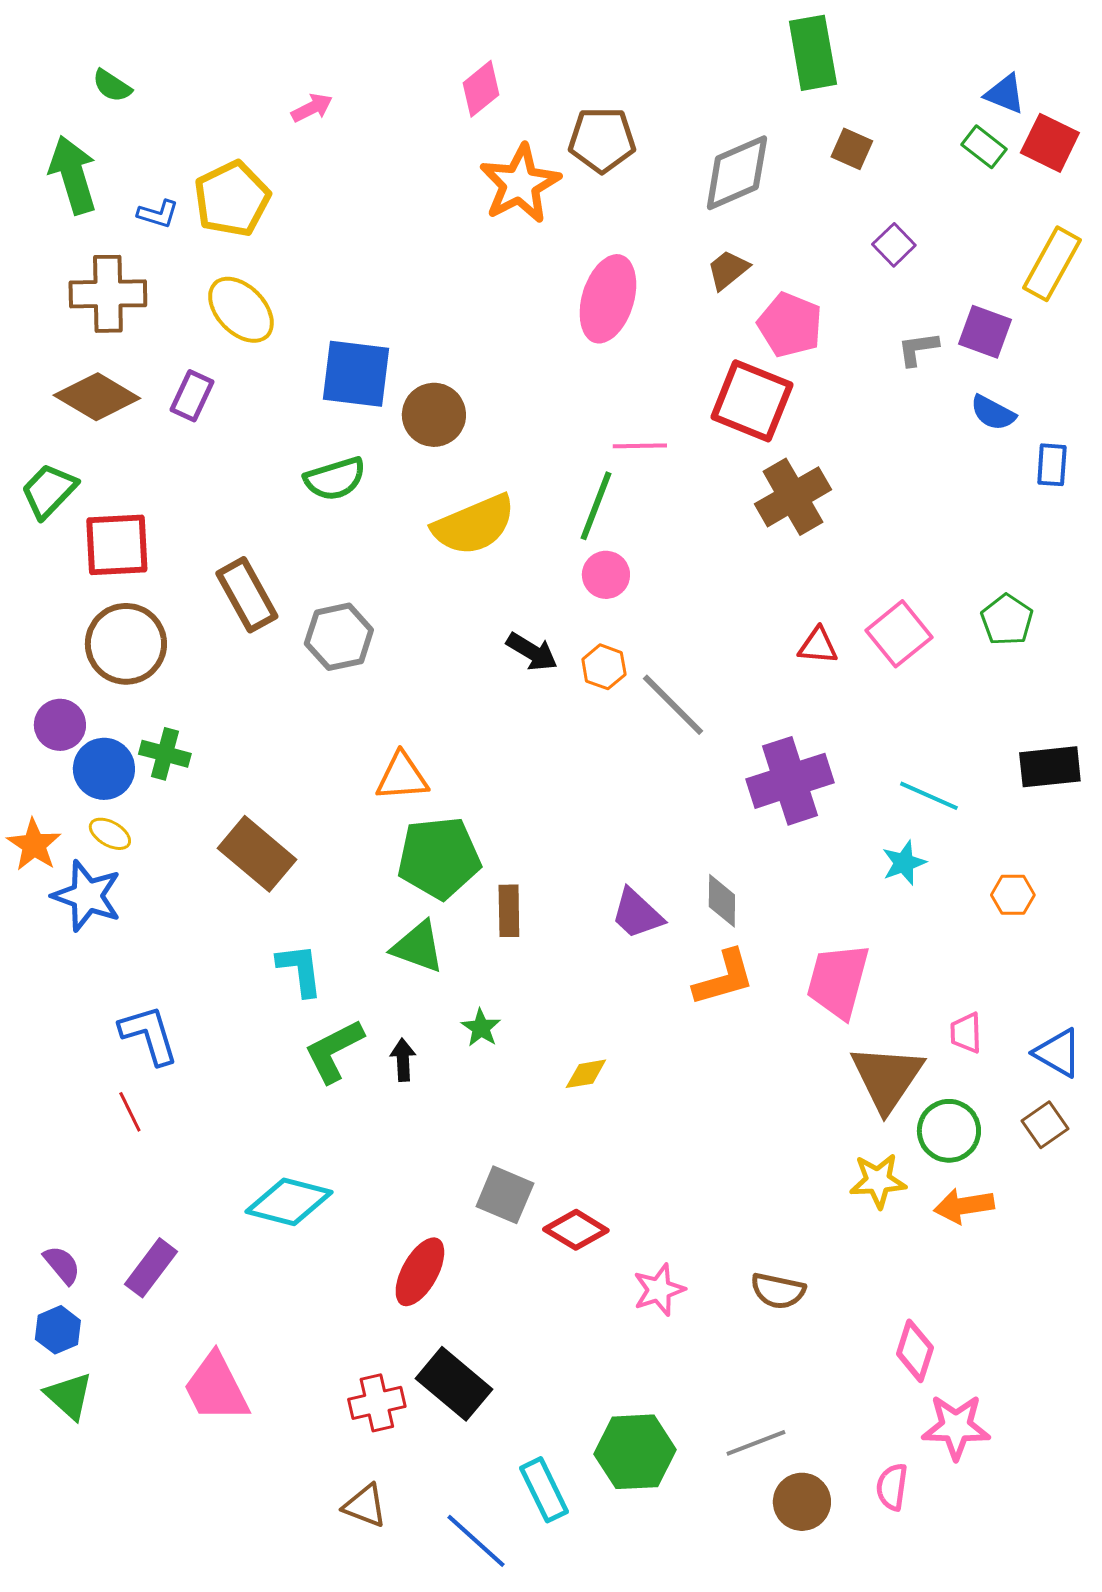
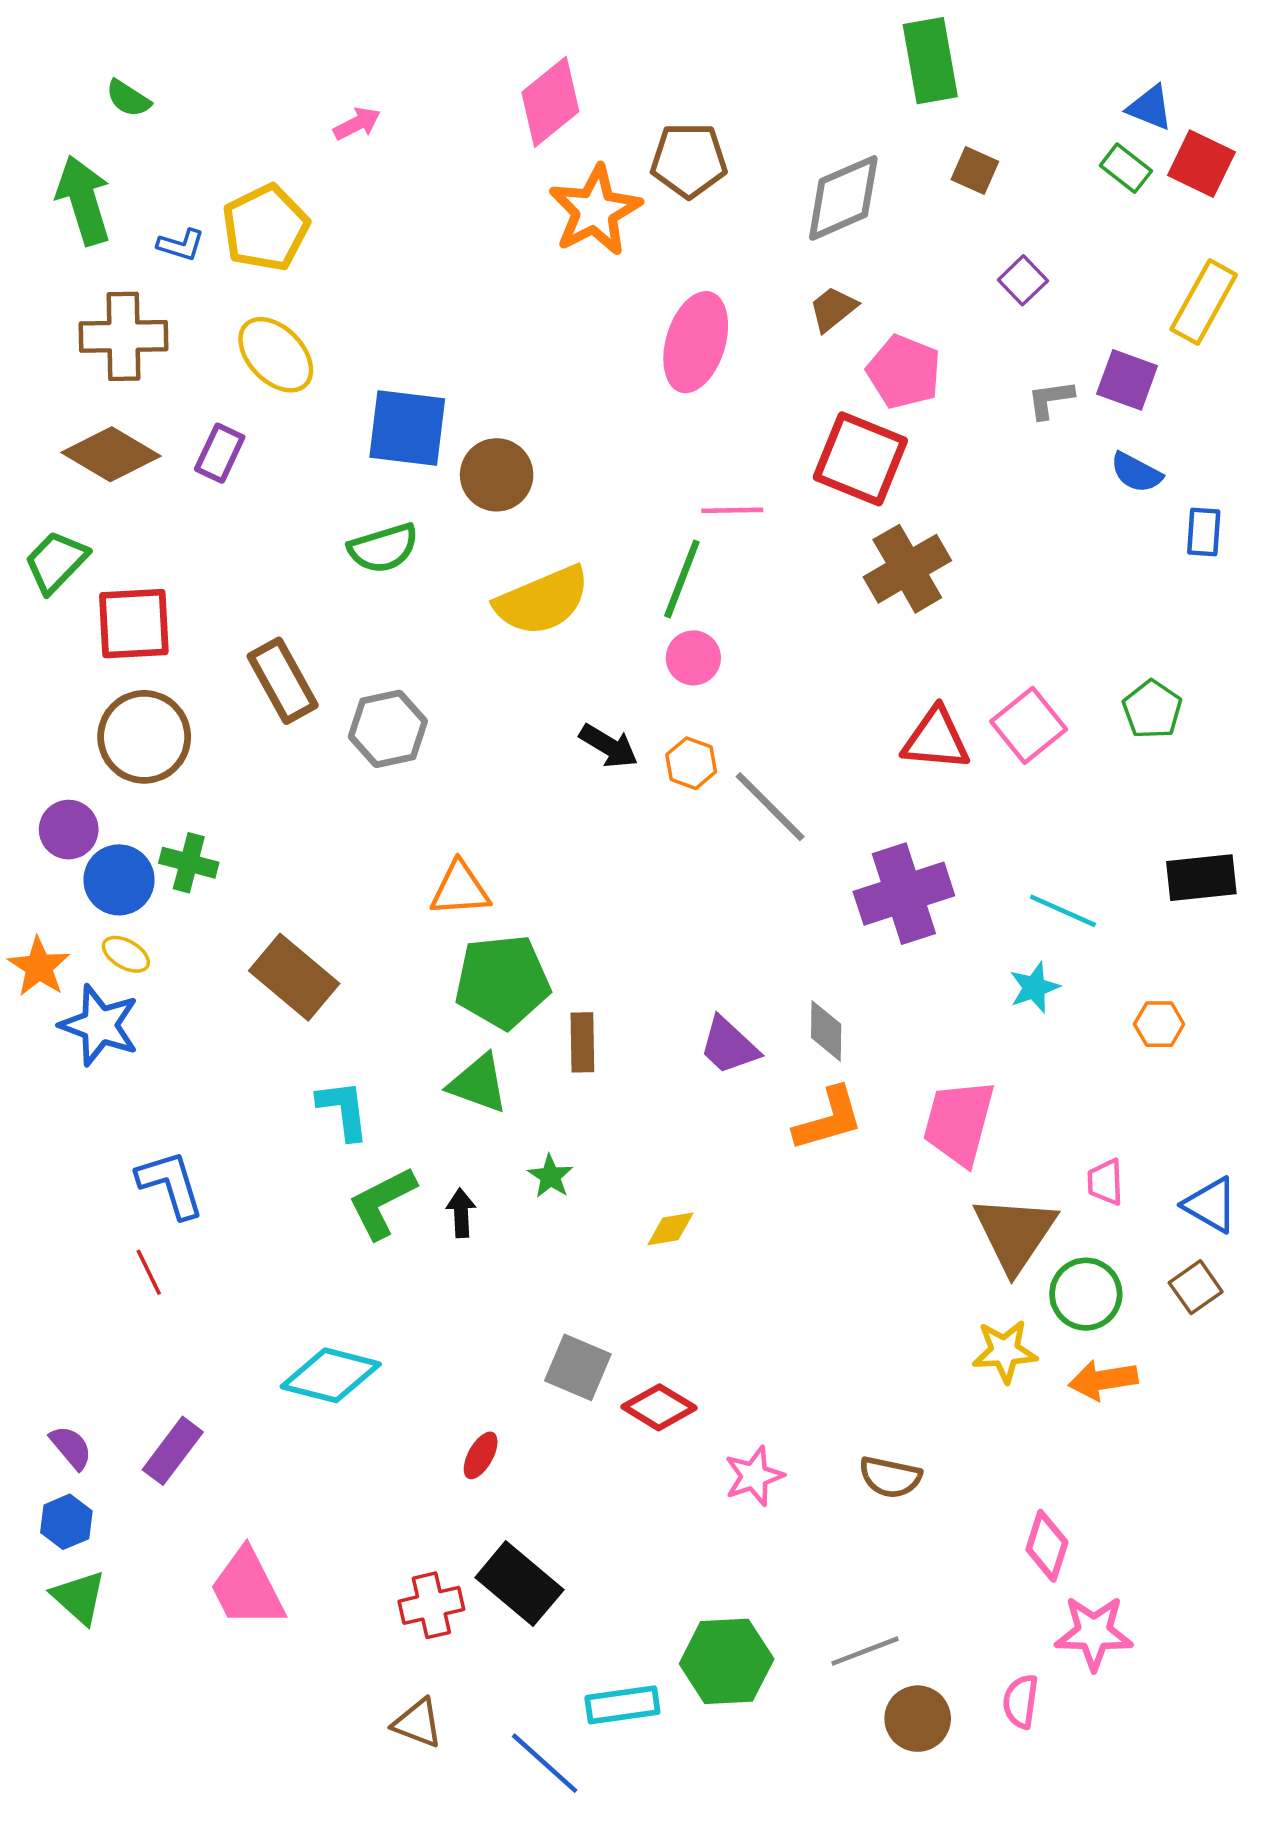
pink diamond: (481, 89) -> (550, 102), size x1.4
red triangle: (818, 646) -> (936, 739), size x1.5
red ellipse: (420, 1272) -> (481, 1455), size x0.6
cyan rectangle: (544, 1490) -> (622, 1705), turned -72

